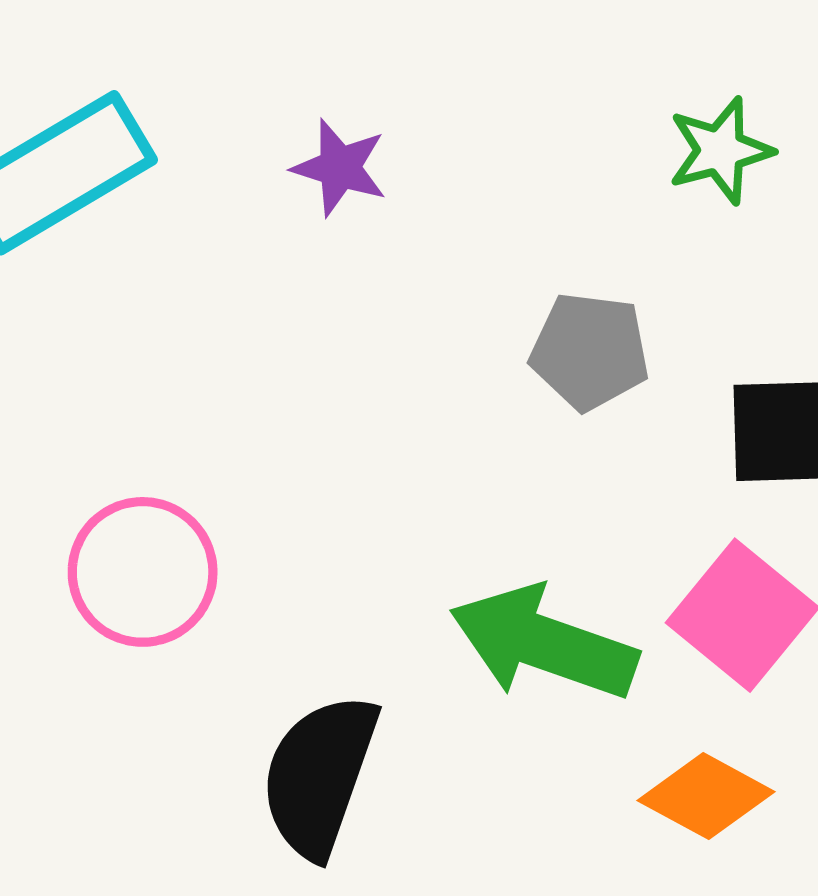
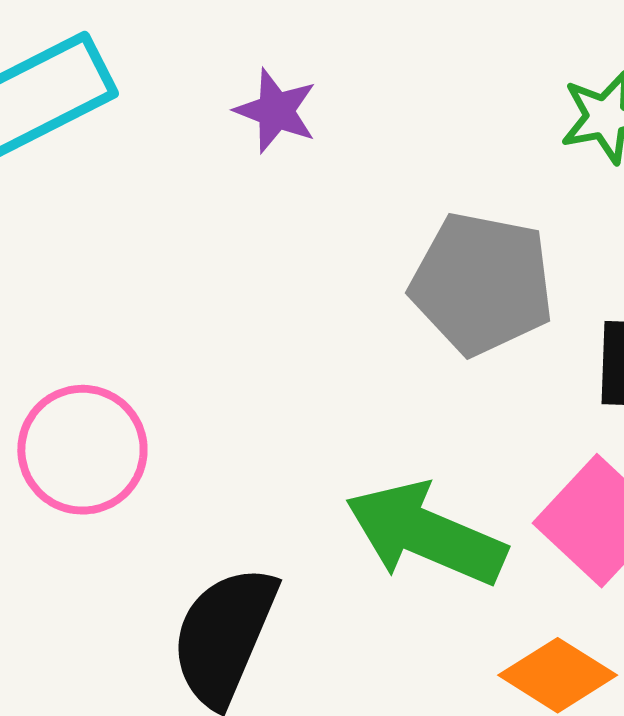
gray pentagon: (590, 351) -> (482, 284), size x1.4

